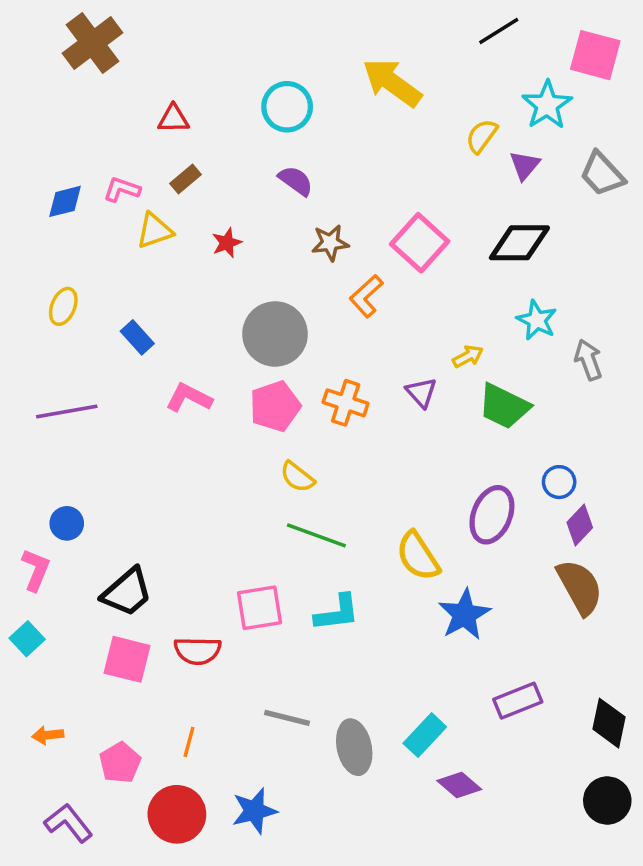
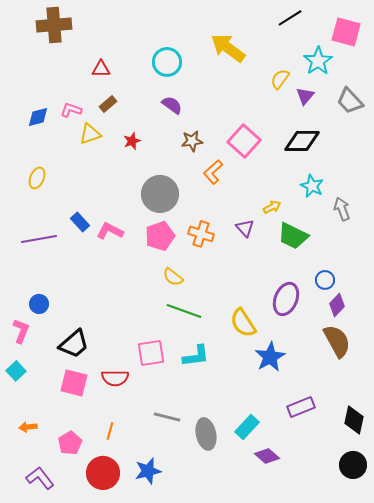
brown cross: (93, 43) -> (54, 25), turned 32
blue rectangle: (137, 337) -> (80, 222), moved

